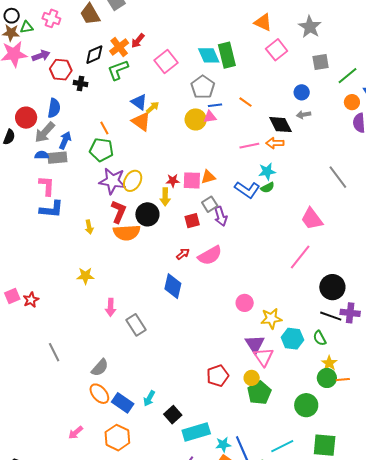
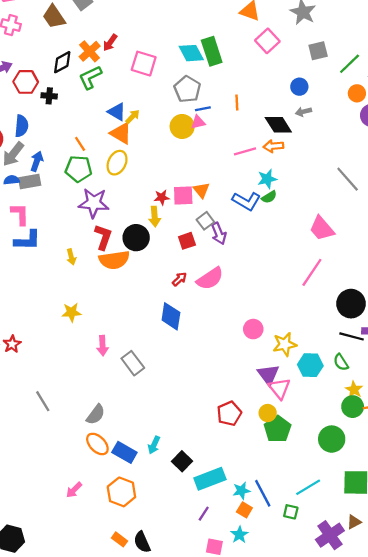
pink square: (166, 61) -> (144, 64), turned -30
orange line: (245, 102) -> (237, 103), turned 56
orange triangle: (208, 177) -> (201, 190), turned -49
yellow ellipse: (133, 181) -> (117, 163), moved

